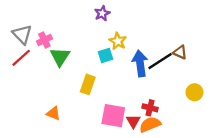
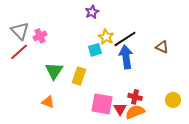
green triangle: (60, 57) -> (54, 71), moved
black line: (160, 61) -> (125, 39), moved
yellow circle: (194, 92) -> (173, 100), moved

